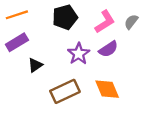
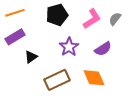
purple semicircle: (108, 49) -> (103, 49), moved

